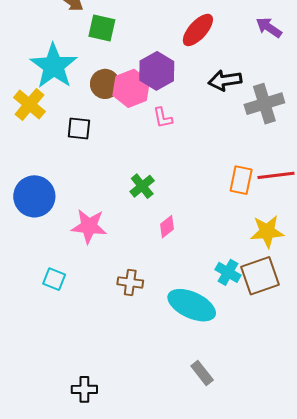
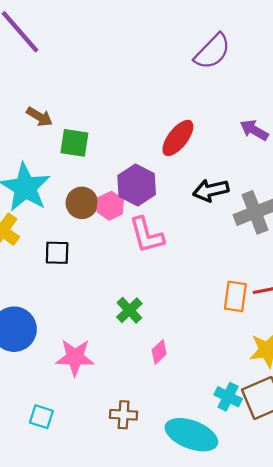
pink hexagon: (131, 88) -> (110, 206), size x0.7
pink L-shape: (163, 118) -> (146, 235), size x1.6

